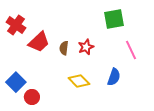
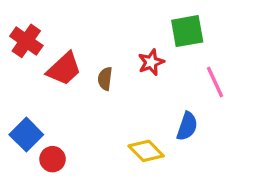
red star: (86, 47) -> (151, 62), moved
yellow diamond: (79, 81) -> (146, 151), moved

